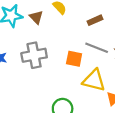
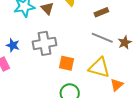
orange square: (74, 59) -> (67, 63), moved

